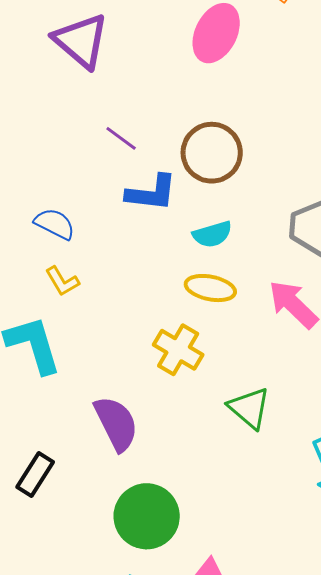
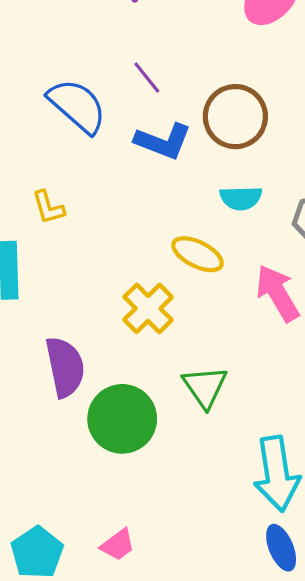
blue semicircle: (55, 224) -> (77, 106), moved, size x1.5
cyan semicircle: (212, 234) -> (241, 198), moved
green circle: (147, 516) -> (122, 419), moved

